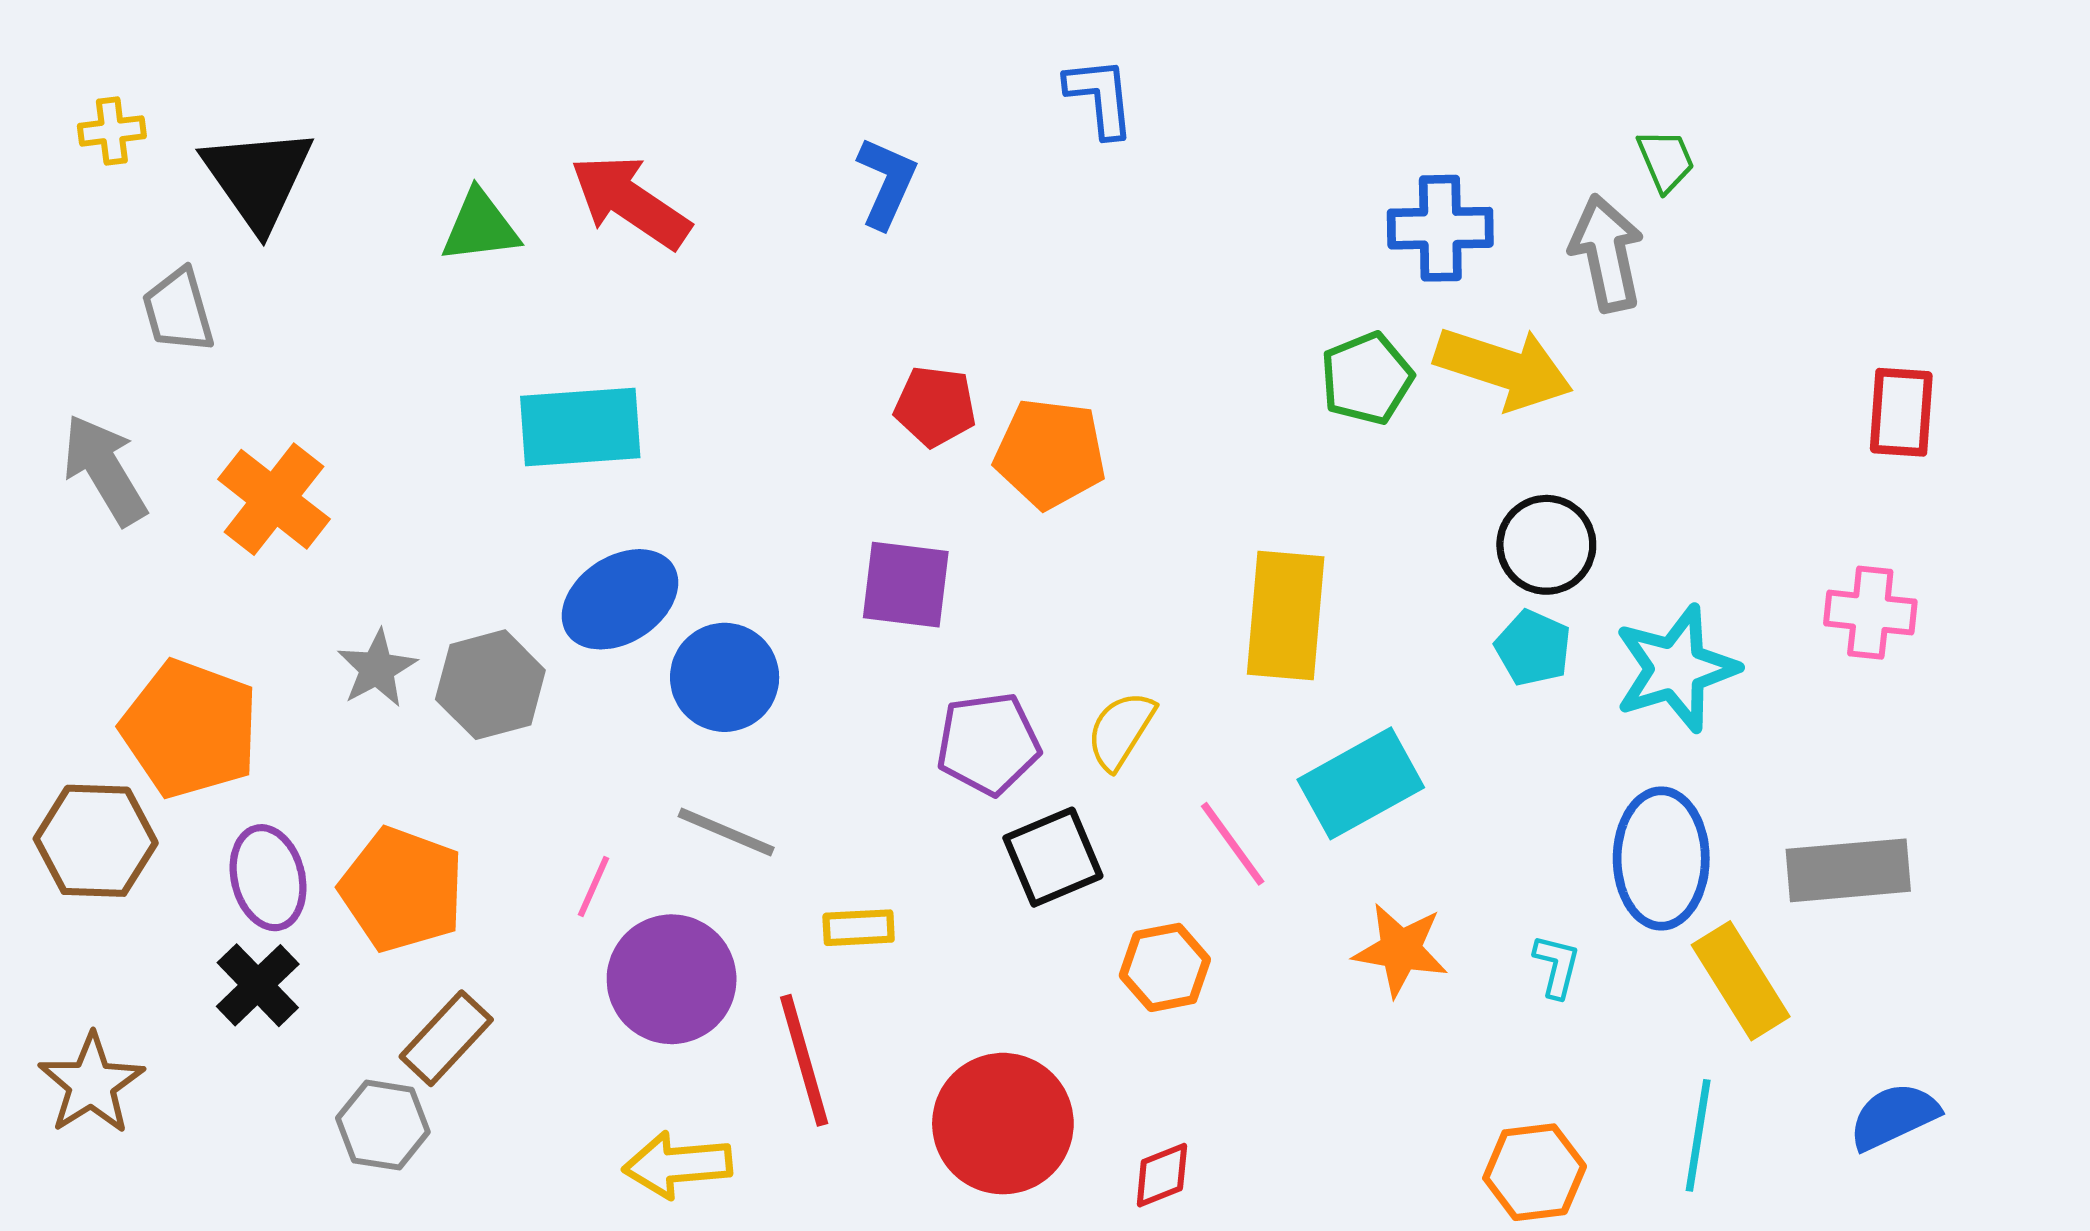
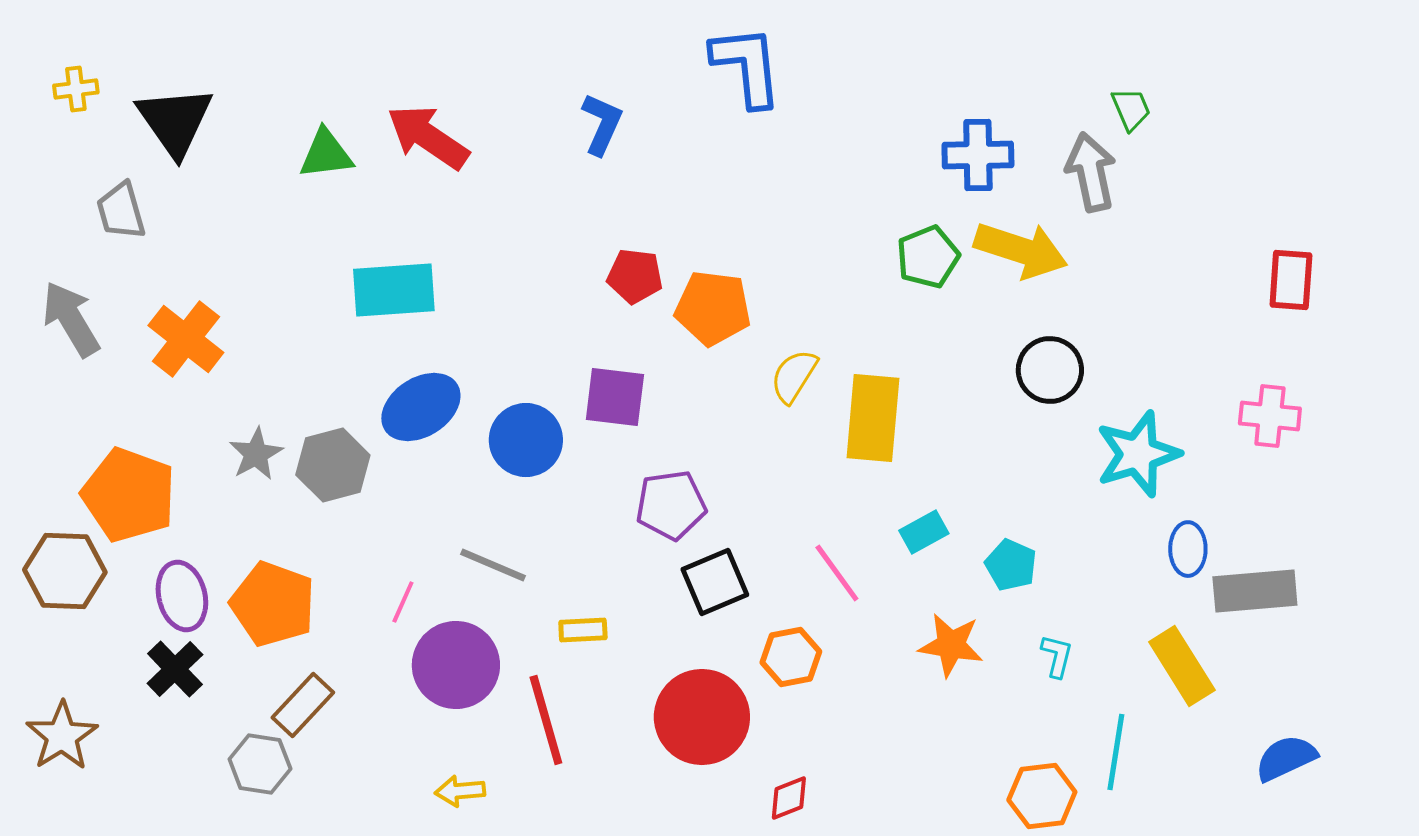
blue L-shape: (1100, 97) -> (747, 66), size x1.5
cyan pentagon: (1533, 648) -> (1011, 565), moved
blue circle: (725, 677) -> (526, 440), moved
yellow semicircle: (1121, 730) -> (794, 376), moved
cyan rectangle: (1361, 783) -> (924, 532), size x0.6
blue ellipse: (1661, 858) -> (1188, 549), moved, size x0.6
red circle: (1003, 1124) -> (702, 717), moved
cyan line: (1698, 1135) -> (1116, 752), moved
yellow arrow: (677, 1165) -> (460, 791), size x0.7

